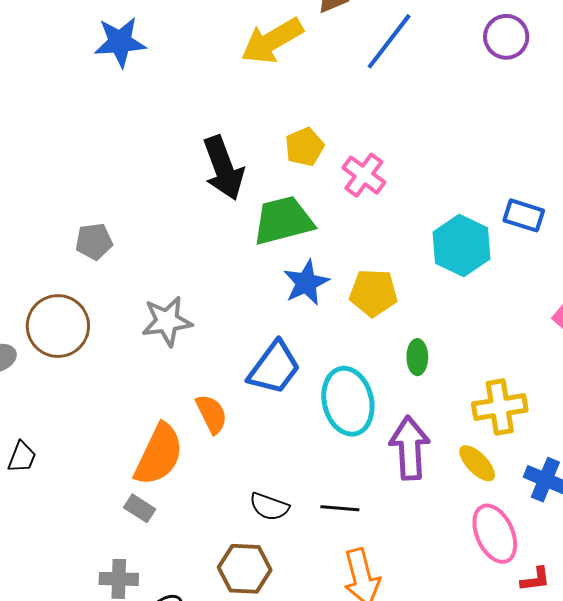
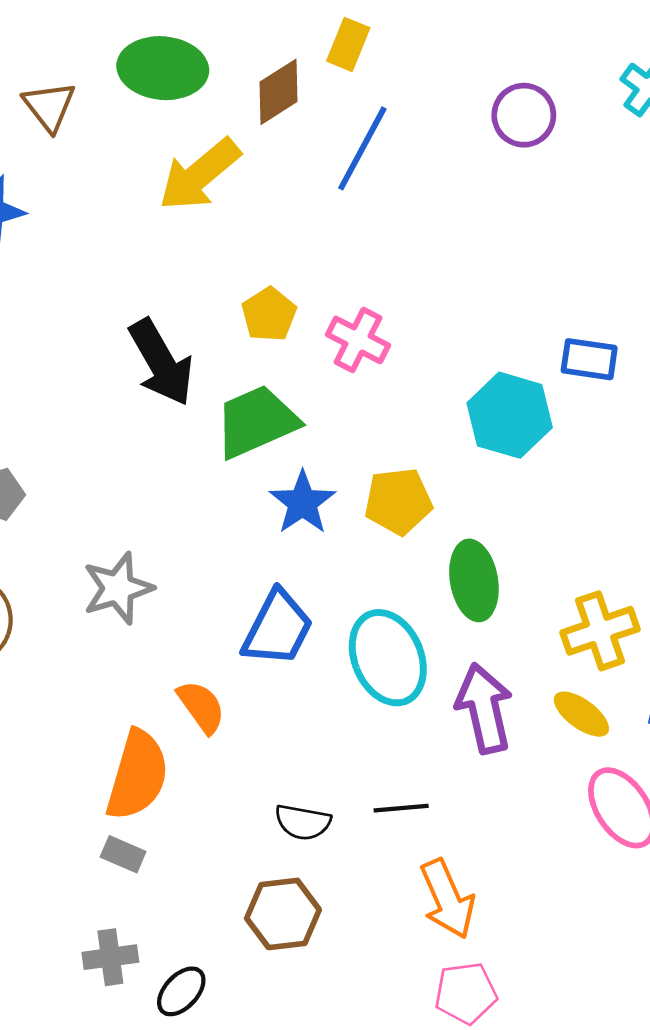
green ellipse: (417, 357) -> (474, 580), size x1.6

